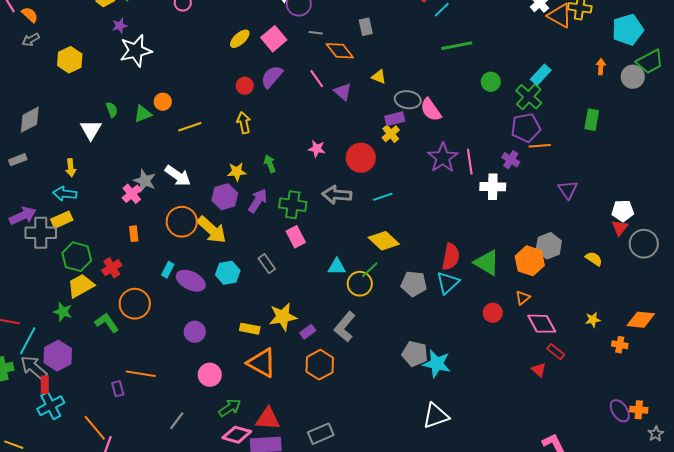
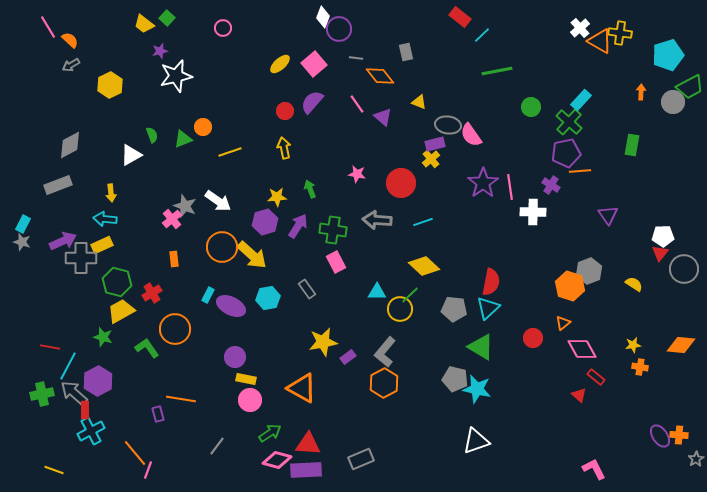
white triangle: (91, 130) -> (131, 155), turned 30
gray rectangle: (18, 160) -> (58, 185), size x1.5
green triangle: (487, 263) -> (481, 347), moved
yellow rectangle: (250, 329) -> (246, 379), moved
orange cross: (620, 345) -> (640, 367), moved
orange hexagon: (320, 365) -> (384, 383), moved

